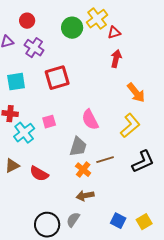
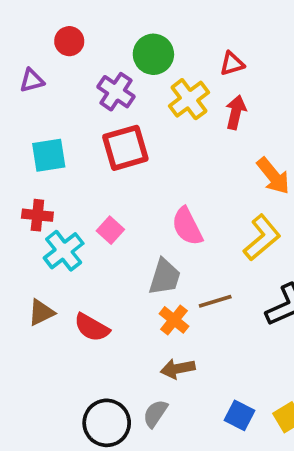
yellow cross: (97, 19) -> (189, 99), moved
purple cross: (34, 48) -> (116, 92), moved
pink square: (49, 122) -> (110, 230), turned -32

